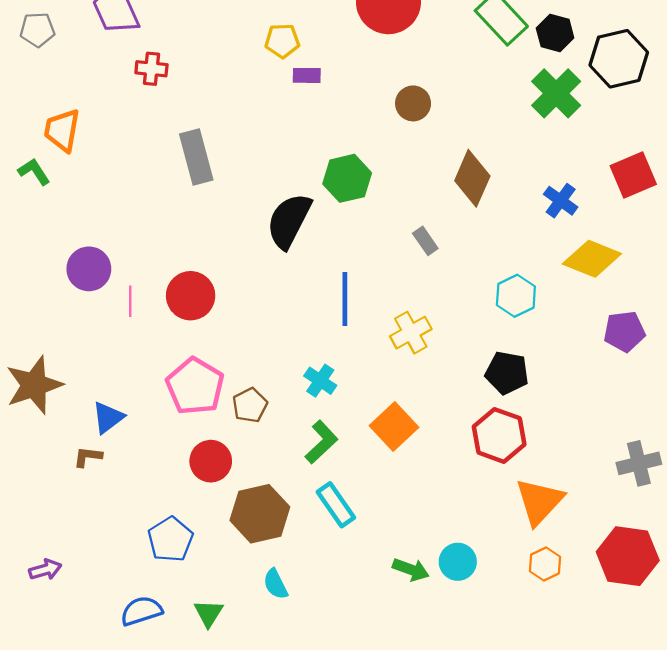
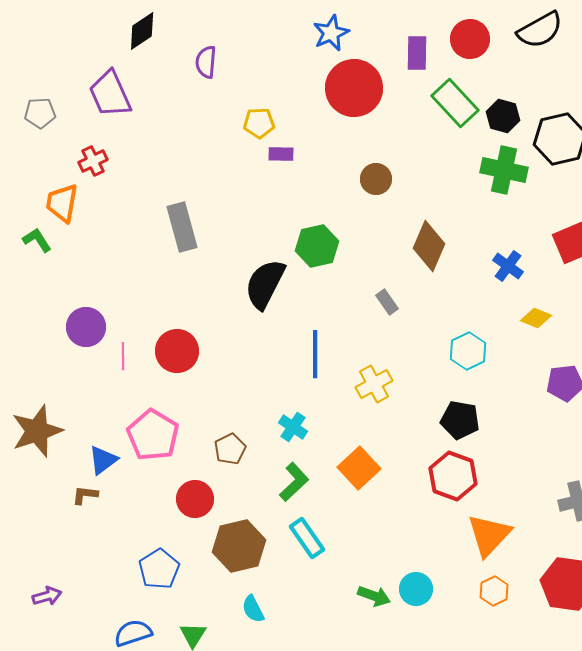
red cross: (151, 69) -> (93, 161), moved, turned -32
green cross: (556, 93) -> (504, 170), turned -33
yellow diamond: (592, 259) -> (536, 318), size x0.6
pink pentagon: (195, 386) -> (153, 435), moved

